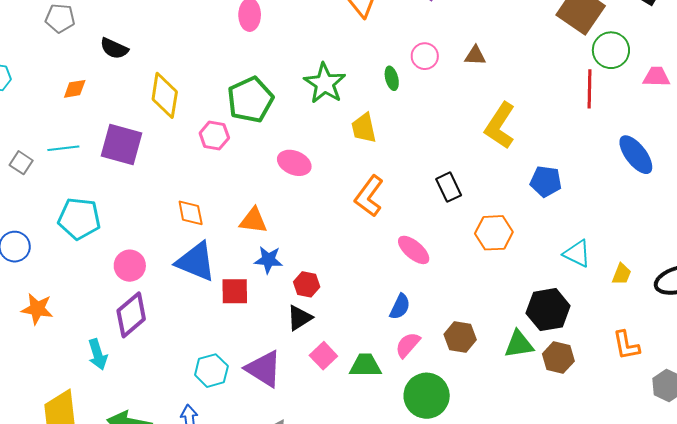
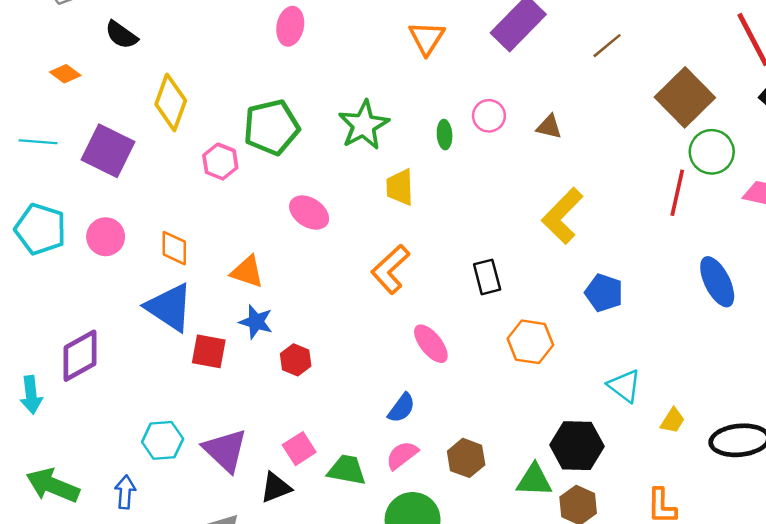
orange diamond: (75, 89) -> (65, 74), turned 35
pink circle: (130, 266) -> (106, 237), moved
black triangle: (299, 318) -> (276, 488), moved

